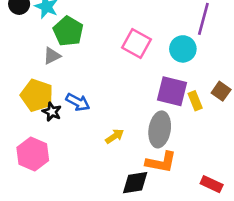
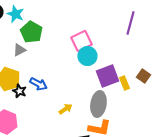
pink square: (136, 43) -> (81, 41), turned 35
cyan circle: (183, 49) -> (87, 56), moved
purple square: (172, 91) -> (107, 76), turned -35

